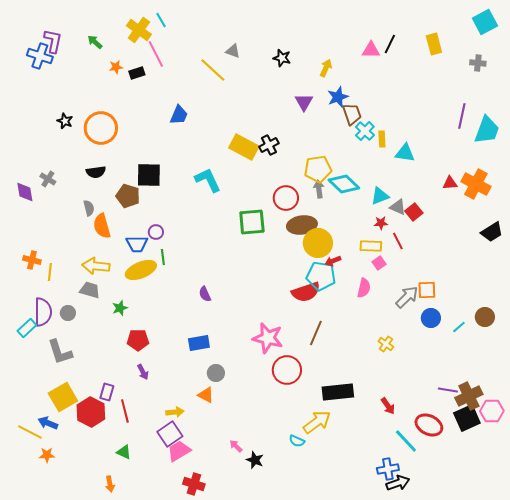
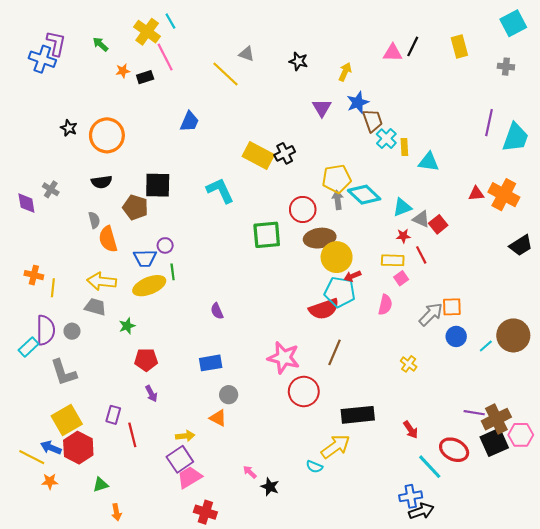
brown circle: (485, 317) -> (513, 335), size x1.6
red hexagon: (91, 412) -> (78, 448), moved
green triangle: (124, 452) -> (101, 485), moved, turned -42

